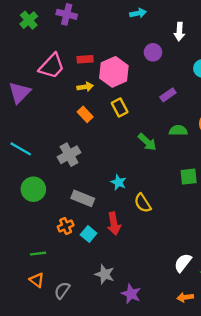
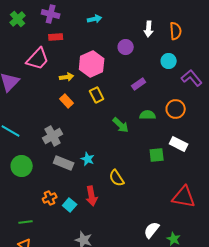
cyan arrow: (138, 13) -> (95, 19), moved
red rectangle: (85, 59) -> (56, 37), moved
cyan star: (118, 182) -> (88, 159), moved
gray rectangle: (83, 198) -> (64, 163), moved

